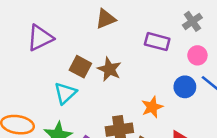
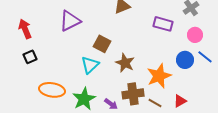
brown star: (109, 69) -> (125, 63), moved
orange star: (152, 107) -> (159, 76), size x1.4

